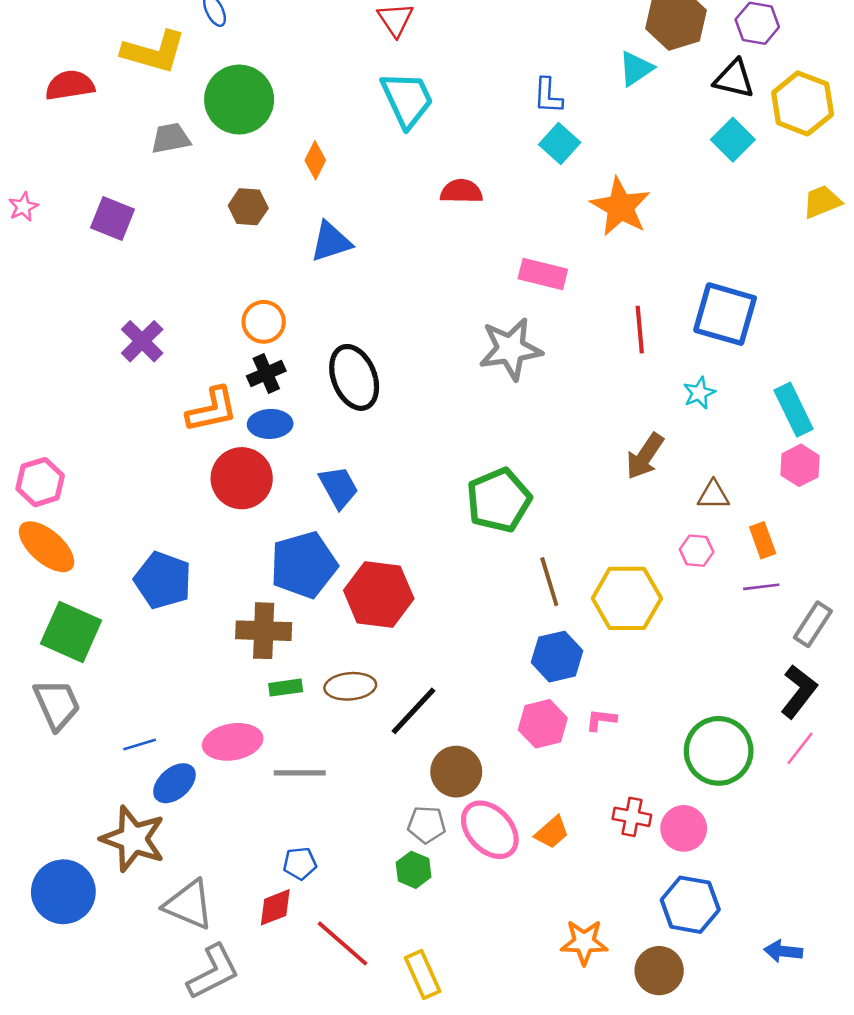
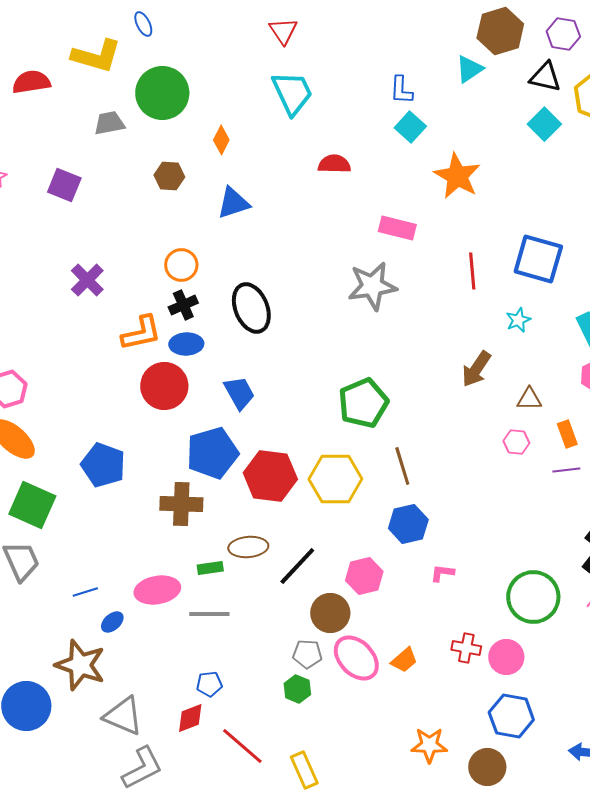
yellow hexagon: (627, 598) -> (335, 479), moved
green rectangle: (286, 688) -> (210, 568), moved
pink hexagon: (543, 724) -> (364, 576), moved
blue ellipse: (174, 783) -> (112, 622), size x0.7

